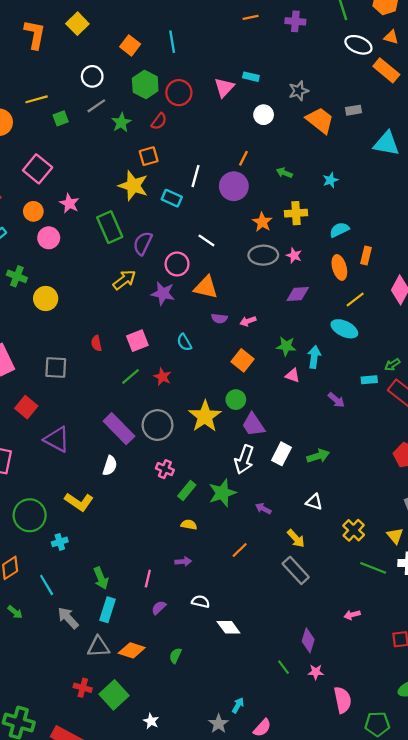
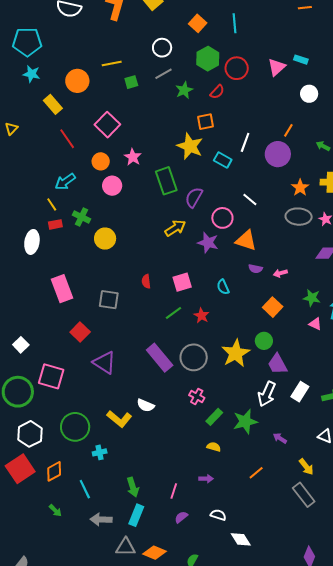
white semicircle: (110, 466) -> (146, 405), moved, turned 90
gray arrow: (68, 618) -> (101, 519), turned -50

